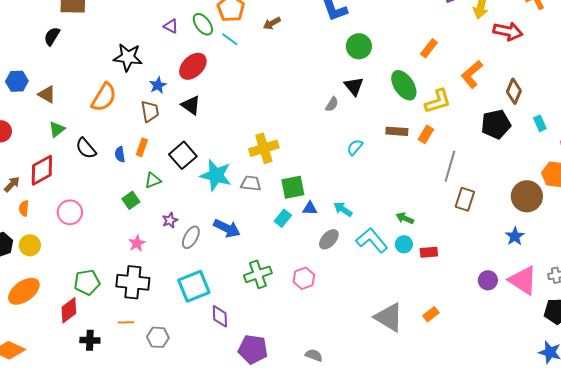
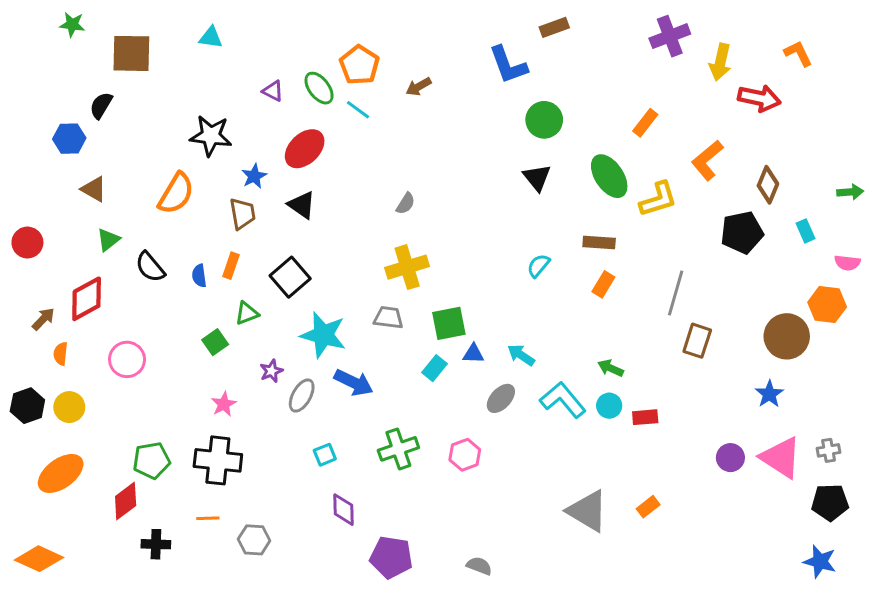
blue hexagon: (17, 81) -> (69, 139), moved
gray semicircle: (332, 104) -> (406, 204), moved
orange rectangle: (426, 134) -> (603, 284), moved
cyan star: (216, 175) -> (323, 335), moved
cyan square: (194, 286) -> (325, 455), moved, size x0.5

